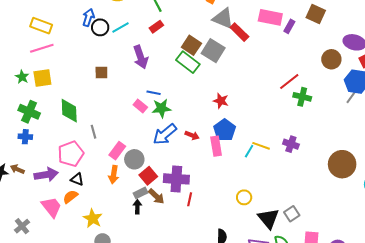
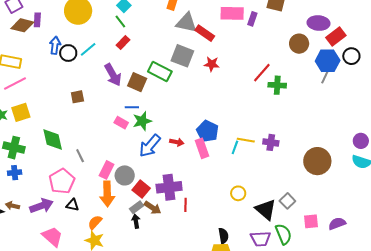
brown square: (191, 45) -> (137, 82), moved
red star: (221, 101) -> (212, 64), moved
purple cross: (291, 144) -> (271, 142), moved
brown circle: (342, 164) -> (317, 161), moved
orange arrow: (114, 175) -> (107, 194), size x1.4
orange semicircle: (70, 197) -> (95, 222), moved

